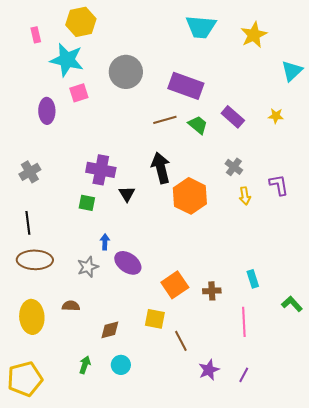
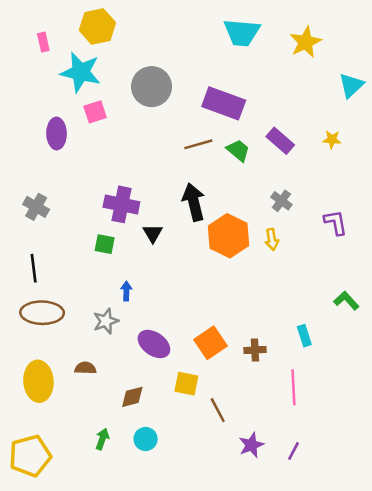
gray cross: (30, 172) -> (36, 207), turned -30
yellow arrow: (245, 196) -> (272, 239), moved
purple ellipse: (128, 263) -> (154, 344), moved
green L-shape: (292, 304) -> (346, 301), moved

